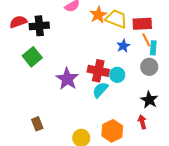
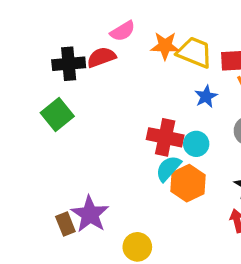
orange star: (98, 15) -> (165, 46), turned 30
red semicircle: (18, 22) -> (101, 57), moved
purple star: (67, 79) -> (90, 214), moved
orange hexagon: (112, 131) -> (188, 183), moved

